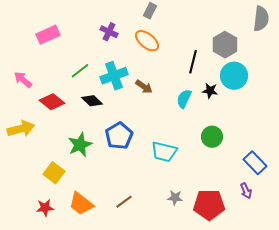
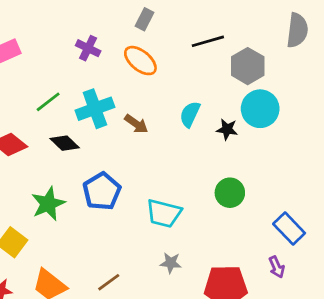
black line: (193, 62) -> (208, 41), moved, turned 60
cyan semicircle: (184, 99) -> (190, 114), moved
gray star: (175, 198) -> (171, 263), moved

